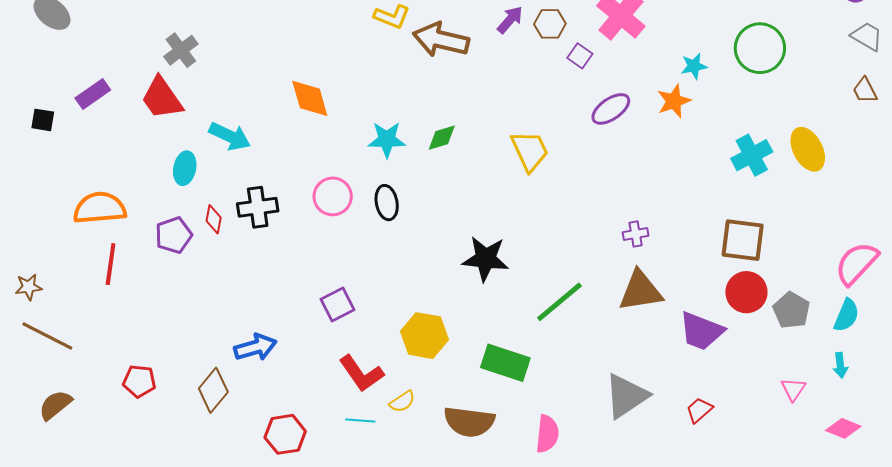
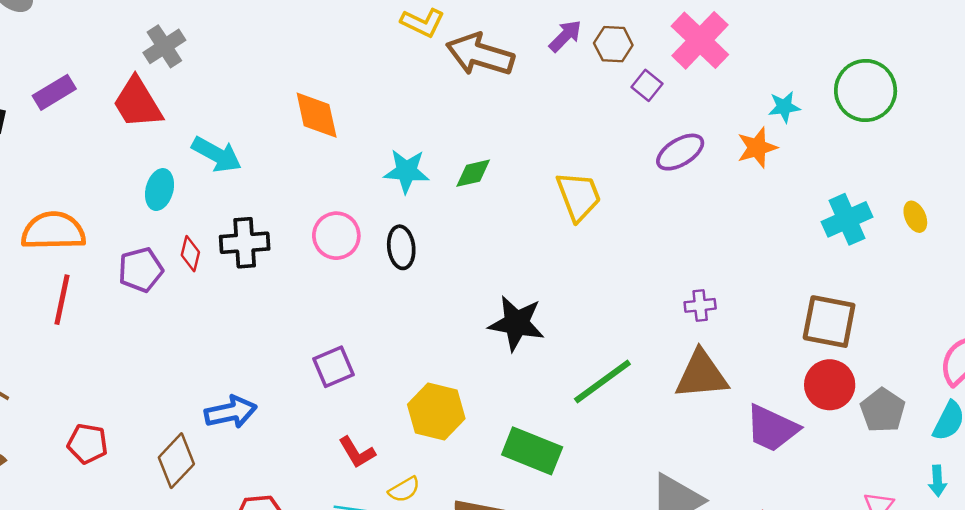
yellow ellipse: (808, 149) -> (915, 217), size x0.6
red L-shape: (361, 374) -> (357, 452), size x0.7

